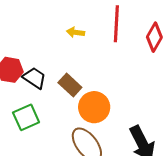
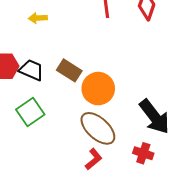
yellow arrow: (75, 32) -> (38, 18), moved

